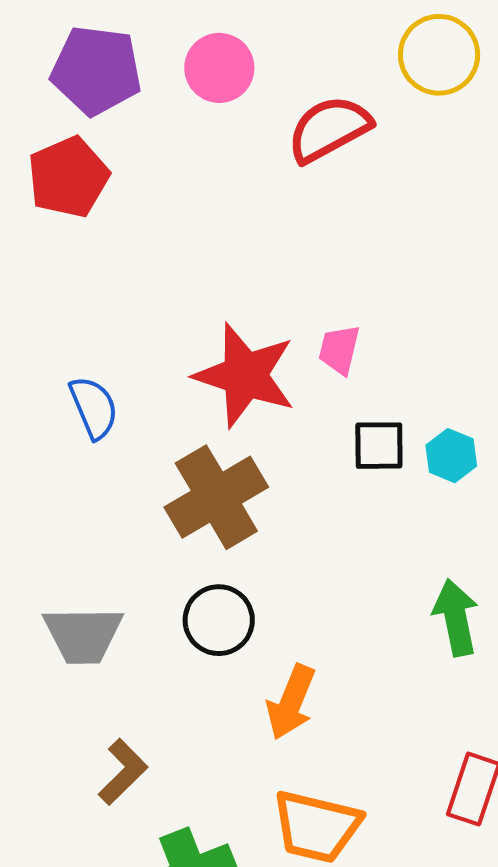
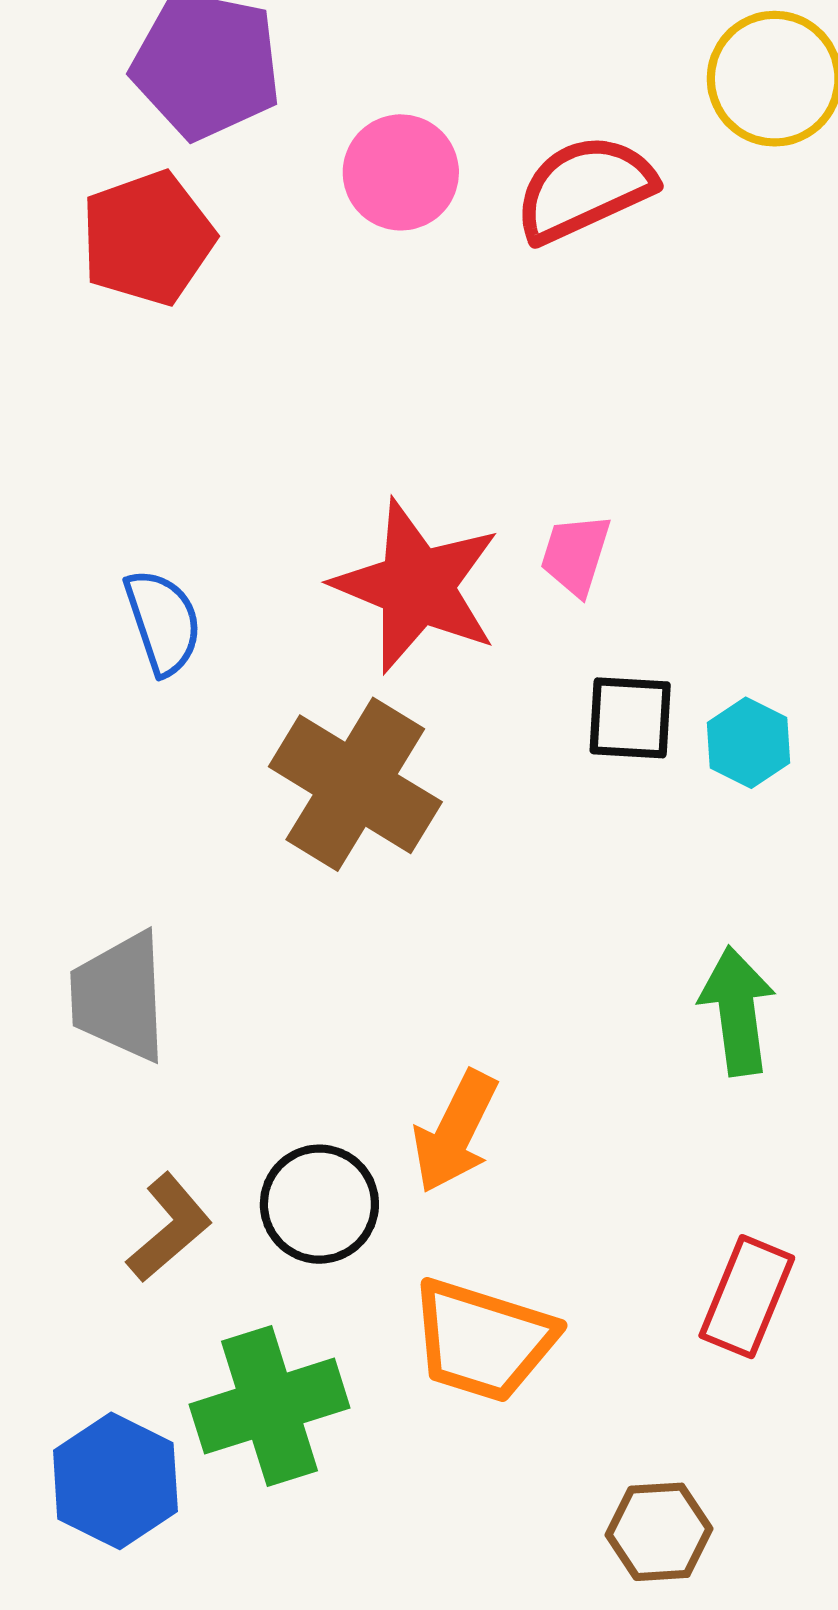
pink circle: (219, 68) -> (401, 172), moved
brown cross: (216, 497) -> (355, 784), turned -32
black circle: (219, 620) -> (319, 1204), moved
gray trapezoid: (83, 635) -> (119, 997), turned 84

